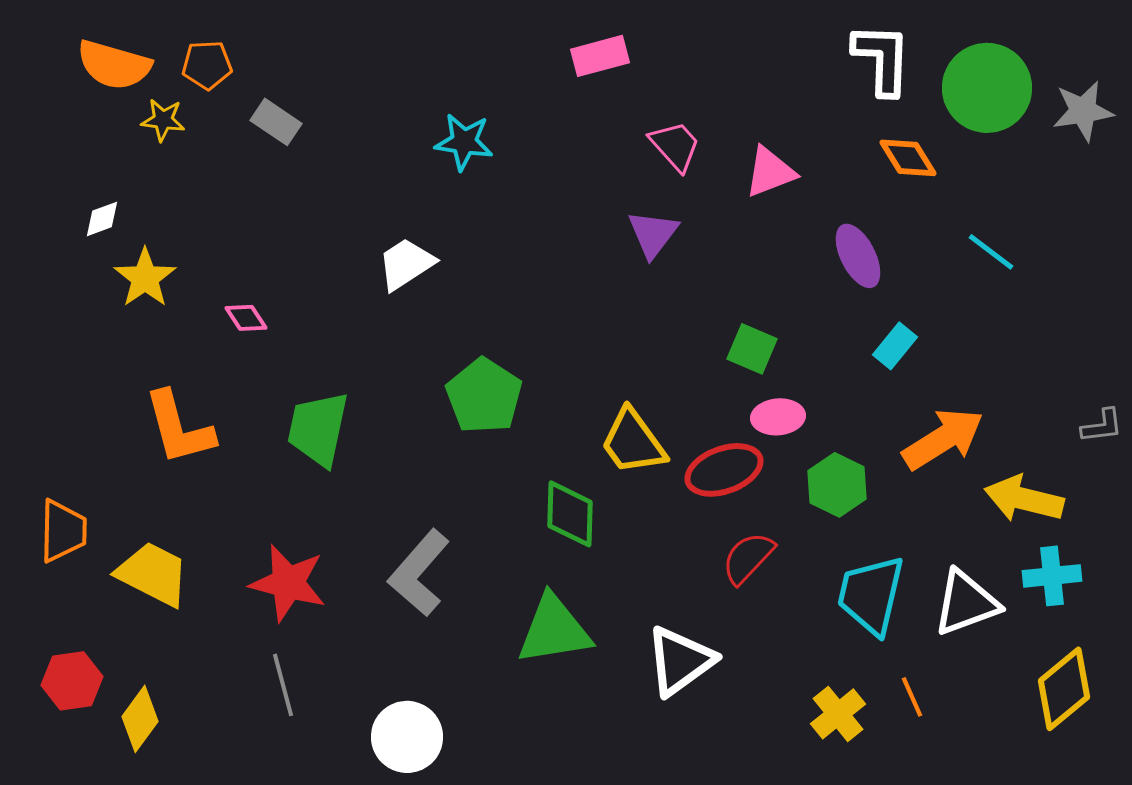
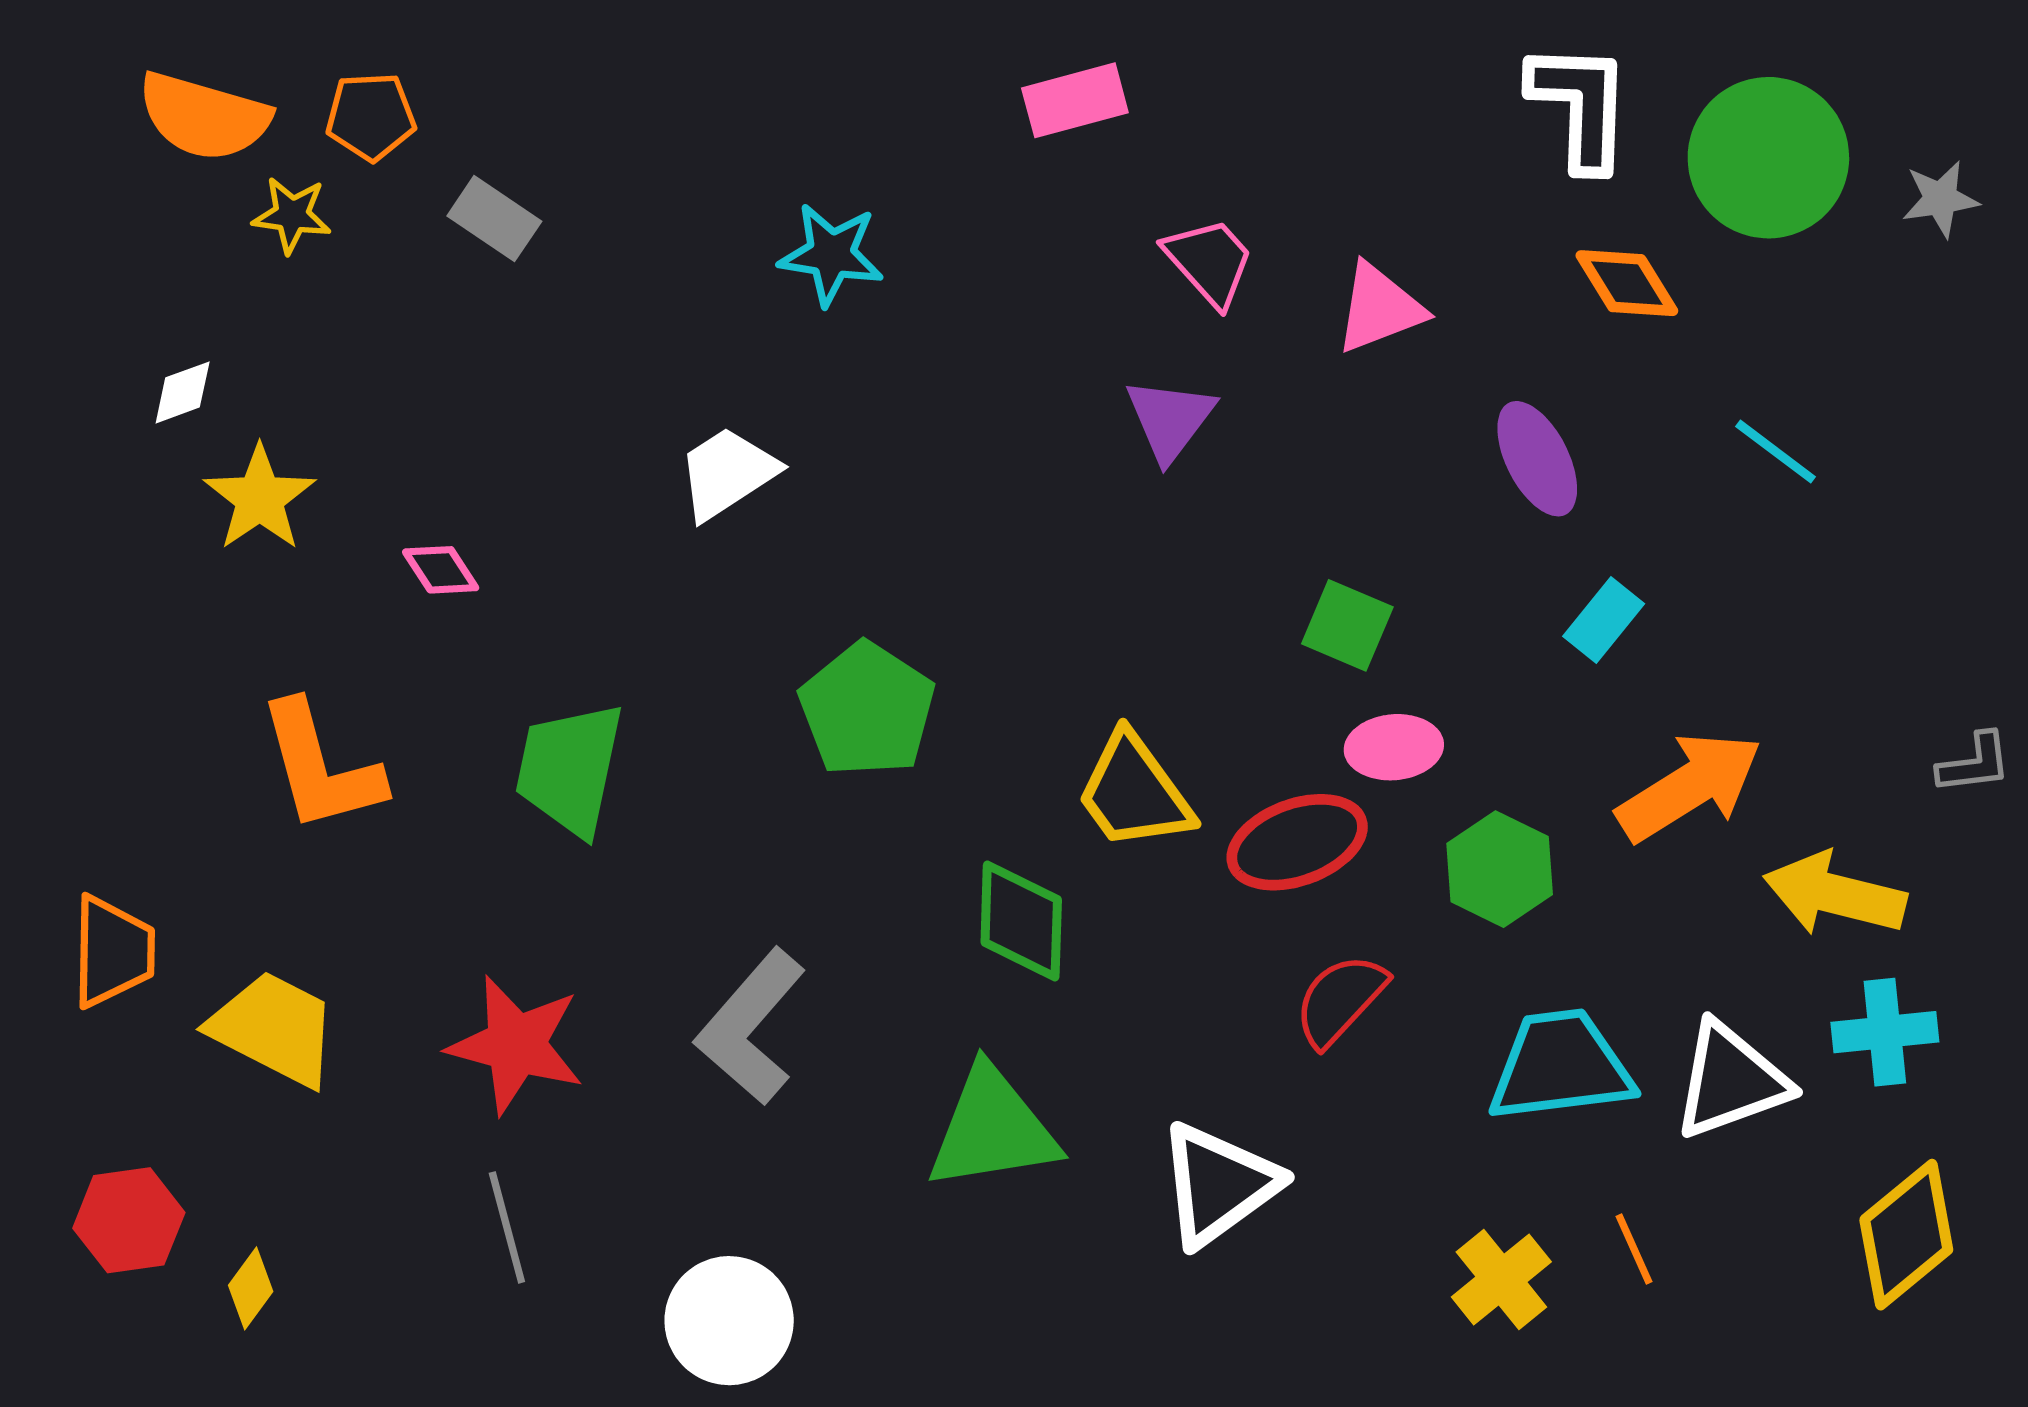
gray star: (1083, 111) -> (1940, 199), size x0.7
cyan trapezoid: (871, 595) -> (1561, 1066), turned 70
yellow diamond: (140, 719) -> (251, 1288), size x0.7

